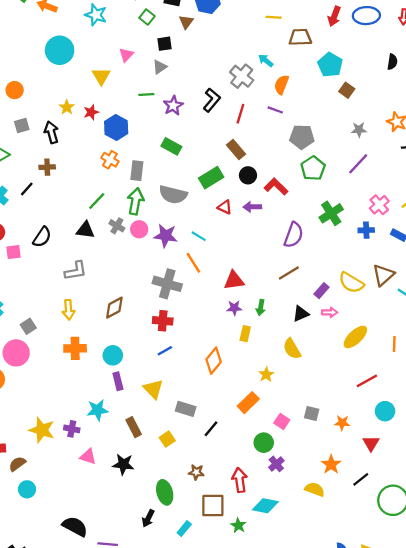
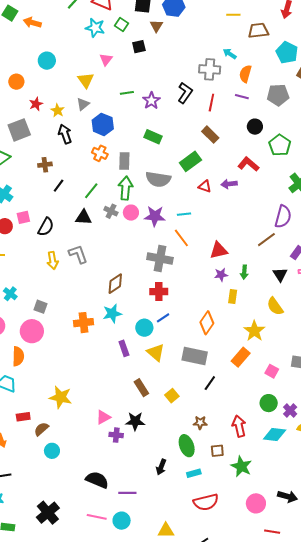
cyan star: (96, 15) -> (95, 28), moved
cyan circle: (60, 50) -> (47, 61), size x0.7
gray triangle: (160, 67) -> (83, 104), moved
gray cross: (242, 76) -> (210, 69), turned -30
orange circle: (15, 90) -> (16, 82), moved
red star: (91, 112) -> (36, 104), moved
gray square: (22, 125) -> (19, 130), size x1.6
black arrow: (51, 132) -> (65, 134), moved
gray pentagon: (302, 137) -> (278, 95), moved
black circle: (248, 175) -> (255, 127), moved
black line: (27, 189) -> (59, 186), moved
purple semicircle: (294, 235) -> (283, 217), moved
cyan line: (199, 236) -> (184, 214), turned -32
pink square: (13, 252) -> (23, 217), moved
gray L-shape: (76, 271) -> (78, 254), turned -95
yellow arrow: (69, 310) -> (53, 260), moved
black triangle: (301, 314) -> (280, 275), turned -35
gray square: (28, 326) -> (41, 307), turned -32
cyan circle: (113, 355) -> (144, 328), moved
yellow star: (266, 375) -> (254, 331), size x1.5
gray rectangle: (186, 409) -> (195, 356), moved, size x1.4
cyan star: (97, 410) -> (112, 313), moved
purple cross: (72, 429) -> (116, 435), moved
green circle: (264, 443) -> (269, 403), moved
pink triangle: (88, 457) -> (103, 417), turned -42
purple cross: (276, 464) -> (290, 410), moved
green ellipse: (165, 492) -> (187, 446), moved
brown square: (213, 506) -> (217, 451), size x0.6
cyan diamond: (265, 506) -> (275, 435), moved
green star: (238, 525) -> (241, 466), size x1.5
cyan rectangle: (184, 528) -> (194, 473), turned 40

